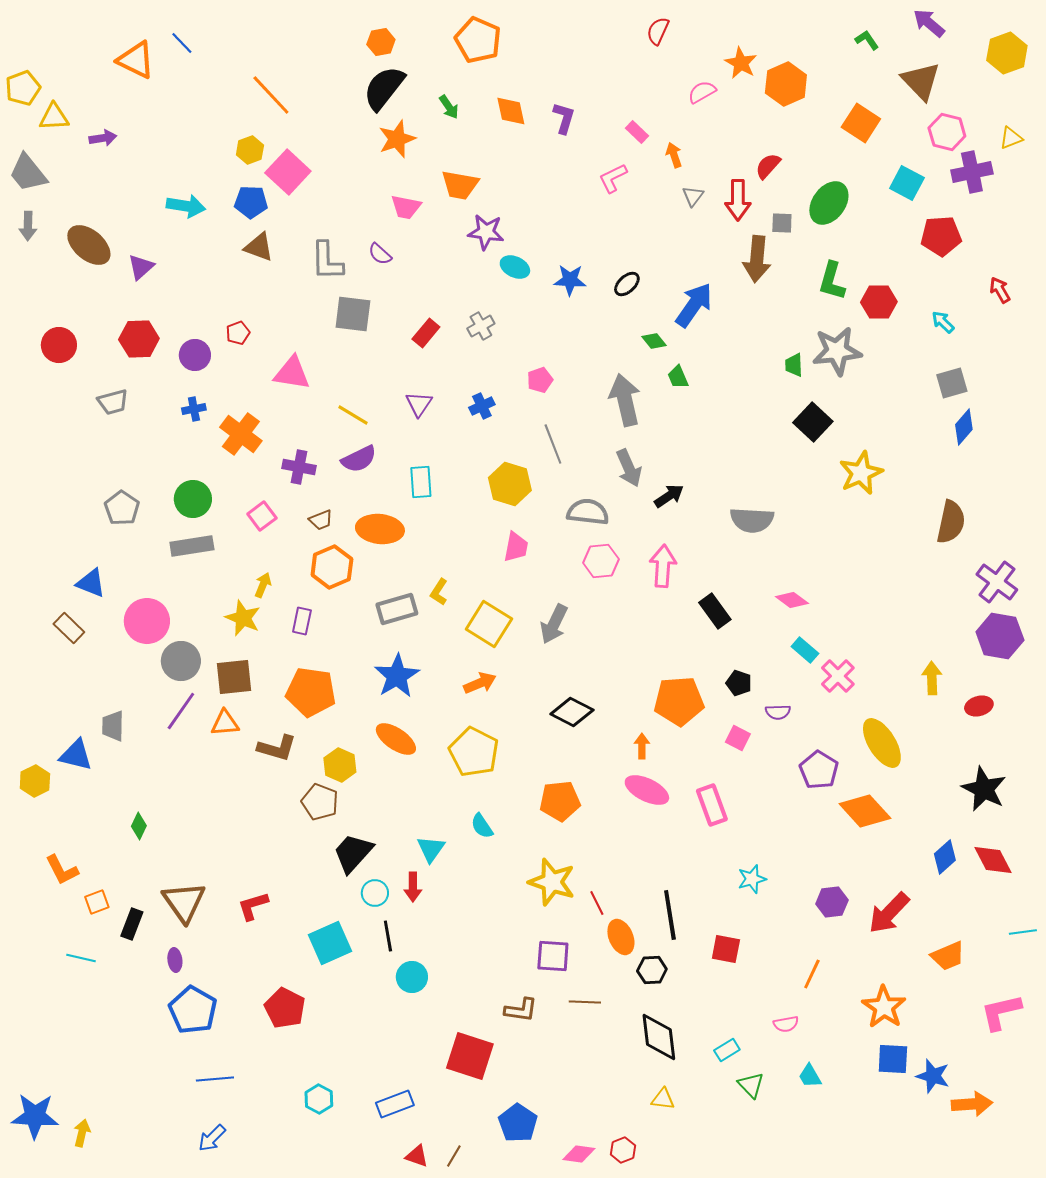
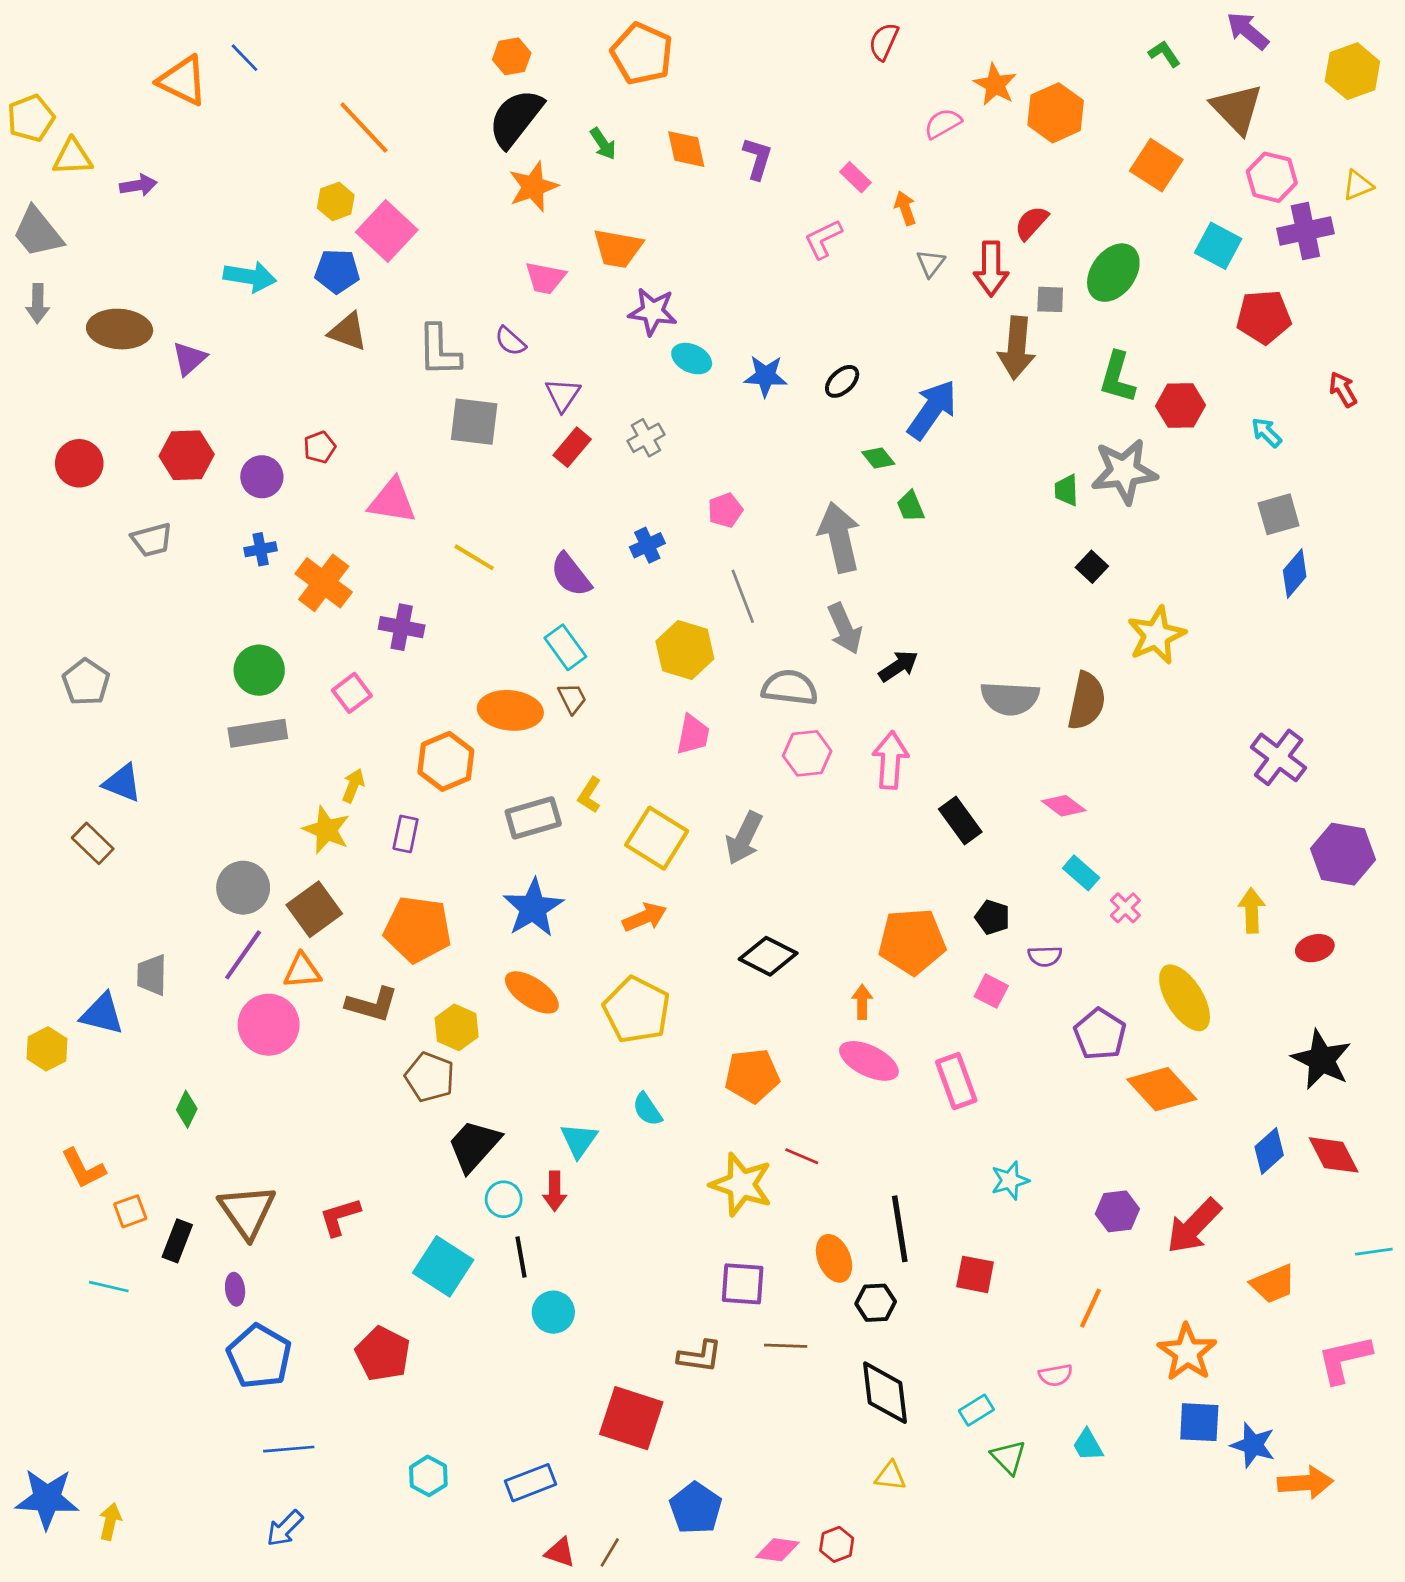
brown ellipse: (89, 245) -> (120, 329), turned -36
purple triangle: (419, 404) -> (563, 395), moved
black square: (813, 422) -> (1092, 567), size x0.6
purple semicircle: (359, 459) -> (571, 575), moved, turned 78
cyan rectangle: (421, 482) -> (565, 647), turned -32
gray pentagon: (122, 508) -> (86, 682), moved
brown trapezoid: (321, 520) -> (572, 698), moved, turned -95
brown semicircle: (951, 522) -> (1086, 701), moved
purple cross: (997, 582) -> (1279, 757), moved
pink circle: (147, 621) -> (269, 1025), moved
pink cross: (838, 676) -> (1125, 908), size x0.7
brown square: (234, 677) -> (314, 909), turned -30
red line: (597, 903) -> (802, 1156), moved, turned -40
cyan square: (330, 943) -> (443, 1266), turned -33

